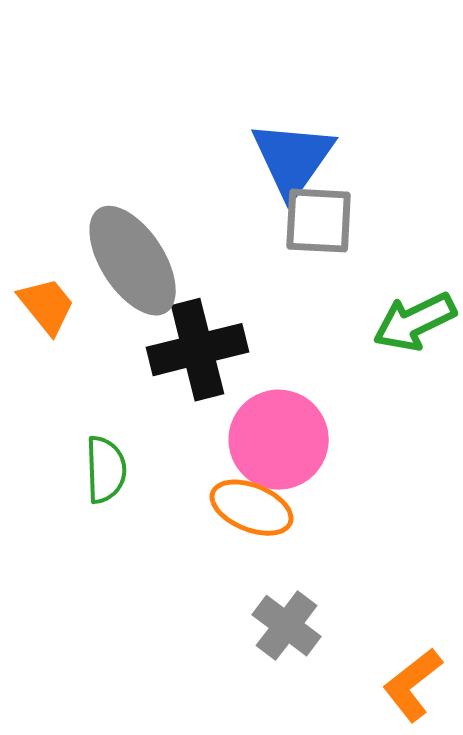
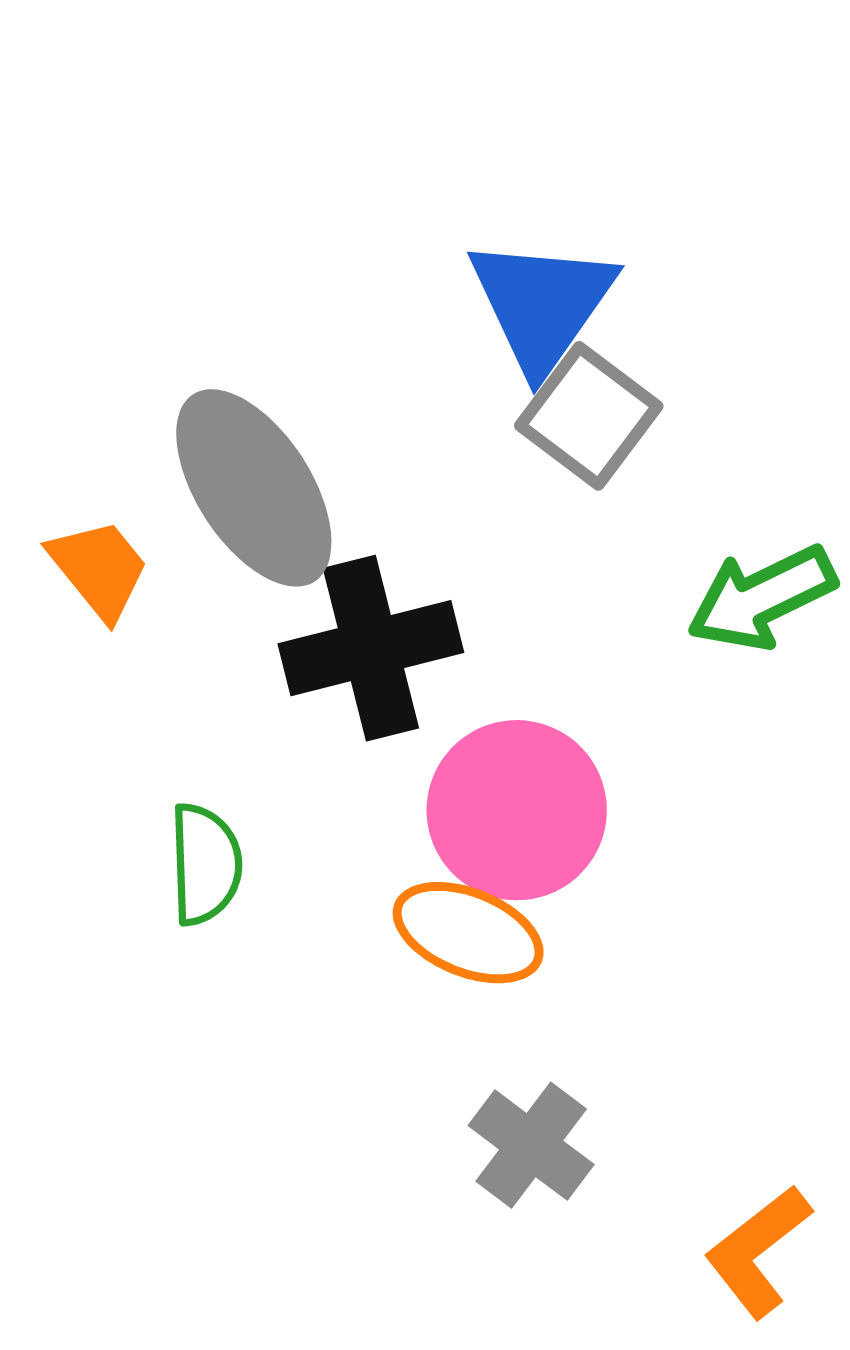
gray square: (319, 221) -> (589, 416), turned 34

